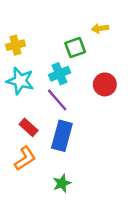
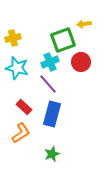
green square: (75, 47) -> (63, 40), size x1.4
red circle: (105, 84) -> (81, 62), moved

